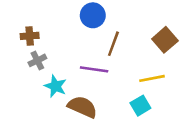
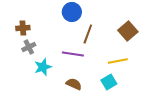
cyan star: (55, 86) -> (43, 67), turned 30
brown semicircle: (82, 107) -> (74, 84), moved, size x0.7

